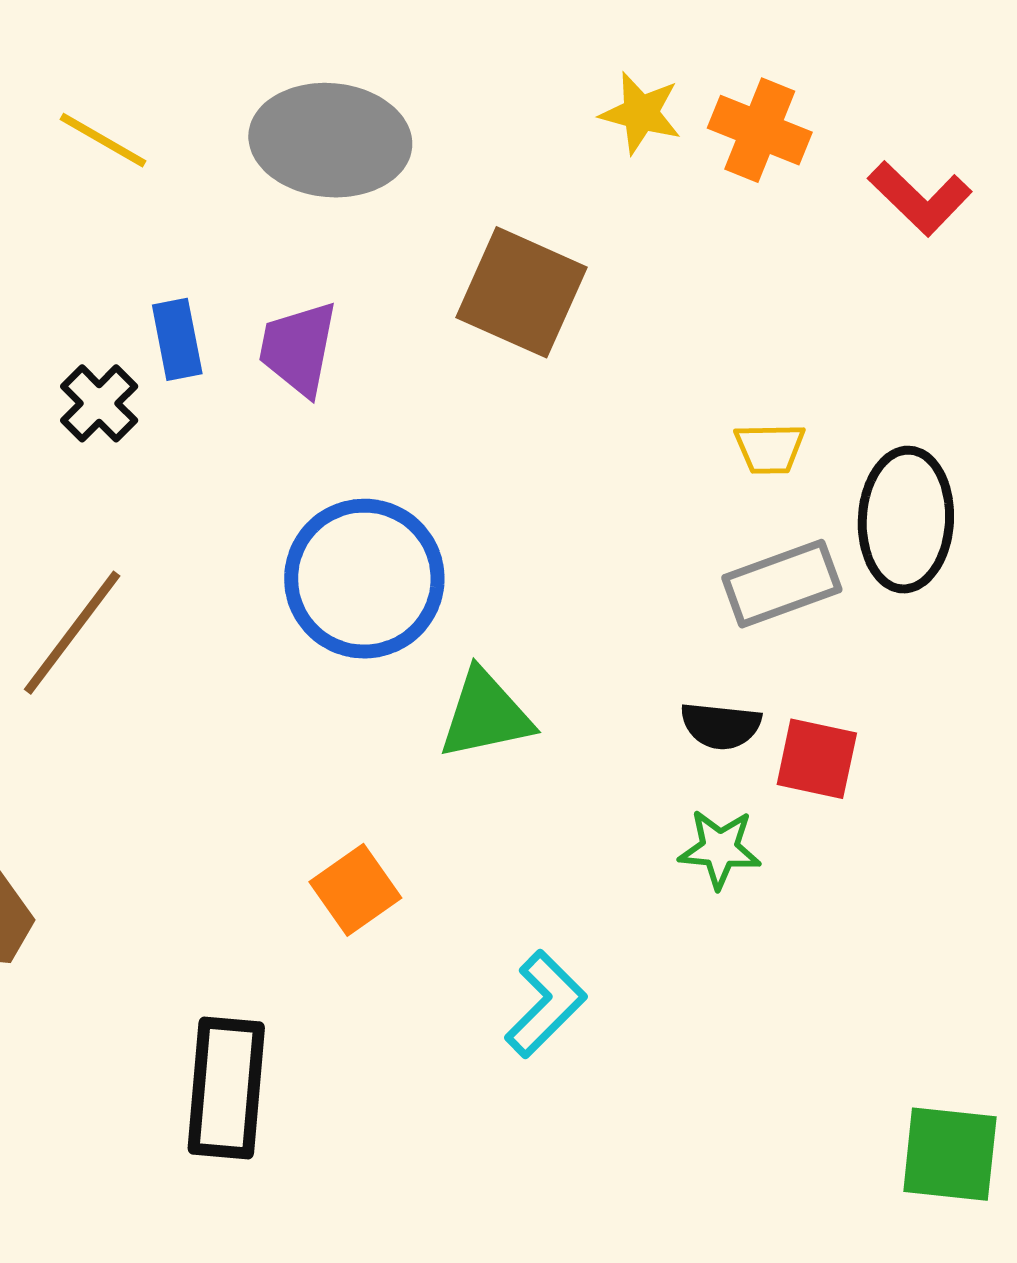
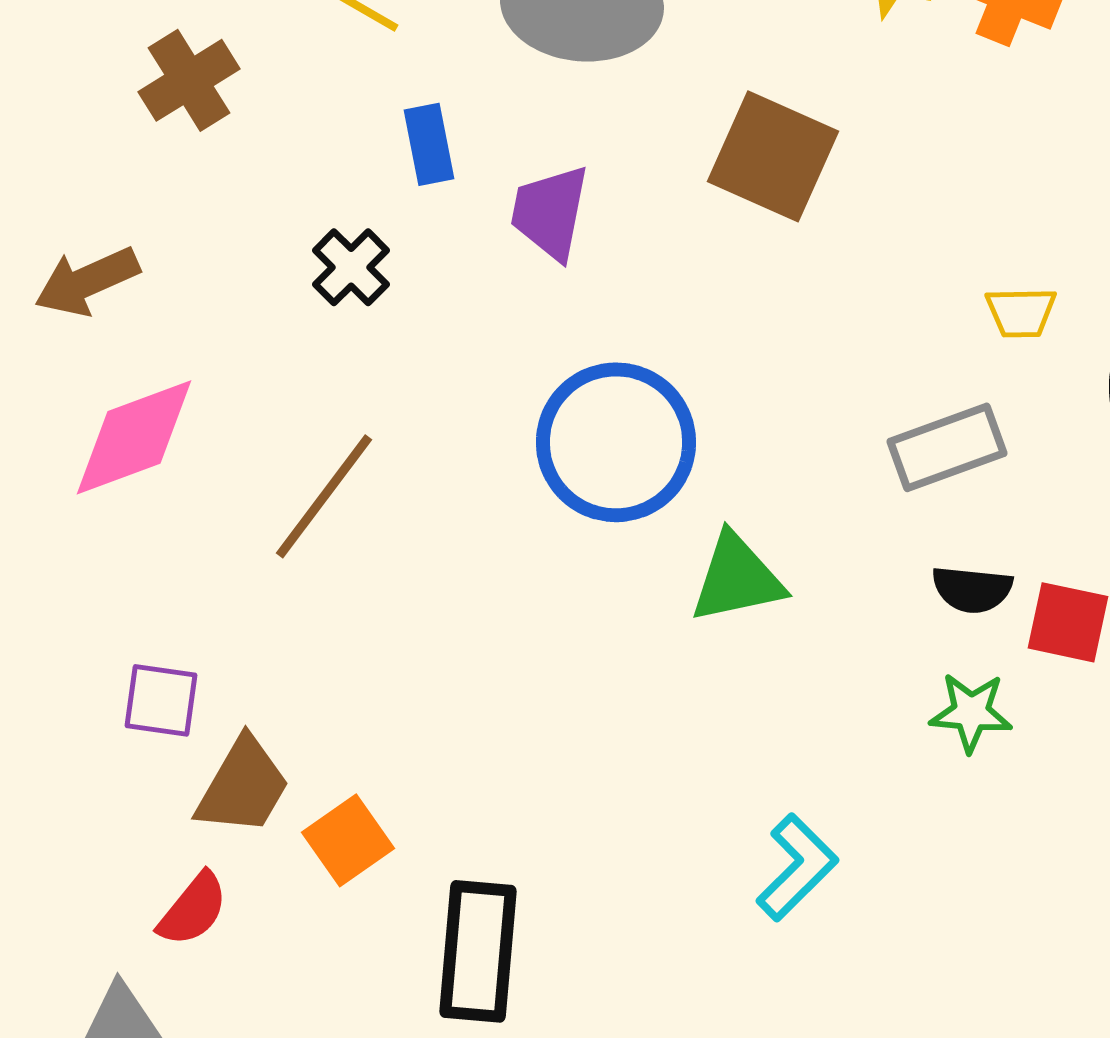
blue rectangle: (177, 339) -> (429, 144), moved
gray rectangle: (782, 584) -> (947, 447), moved
orange square: (355, 890) -> (348, 840), moved

